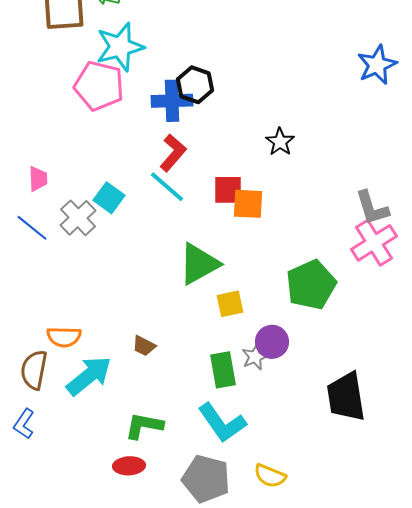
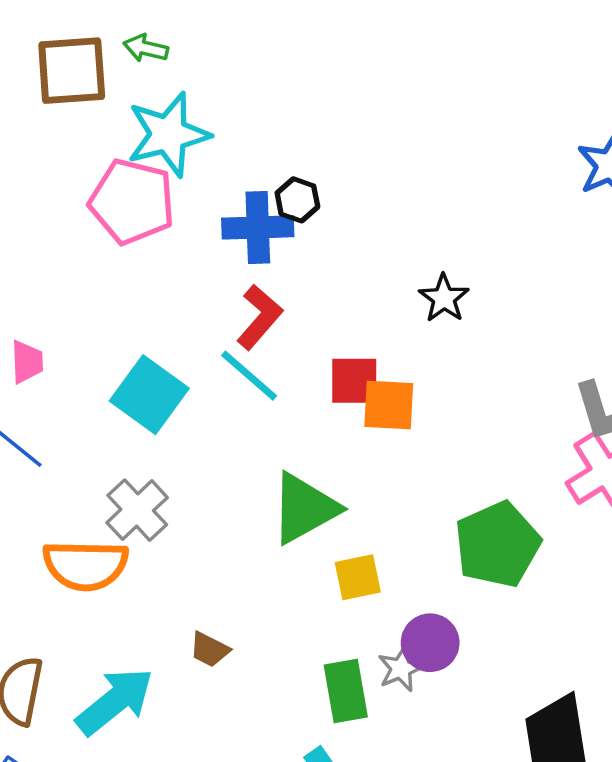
black hexagon: (195, 85) -> (297, 200), size x0.7
cyan square: (109, 198) -> (149, 395), size x1.4
gray cross: (78, 218) -> (137, 510), moved
orange semicircle: (64, 337) -> (86, 565), moved, size x1.4

